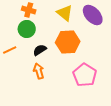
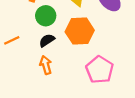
green circle: (27, 29) -> (46, 16), moved

